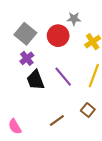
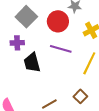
purple cross: (27, 58) -> (17, 43), moved, turned 32
purple line: (63, 77) -> (61, 49), moved, turned -40

